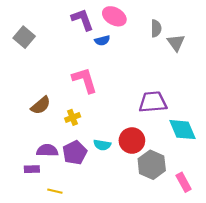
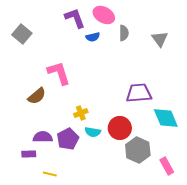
gray semicircle: (156, 28) -> (124, 33), moved
pink L-shape: (85, 80) -> (59, 73), moved
yellow cross: (73, 117) -> (81, 113), moved

